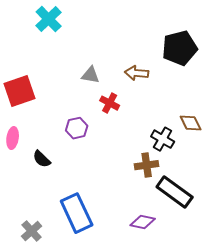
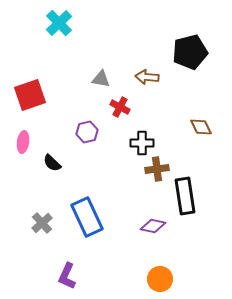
black cross: (163, 139) -> (142, 143), moved, turned -30
black rectangle: (175, 192) -> (185, 196), turned 45
gray cross: (32, 231) -> (42, 223), moved

